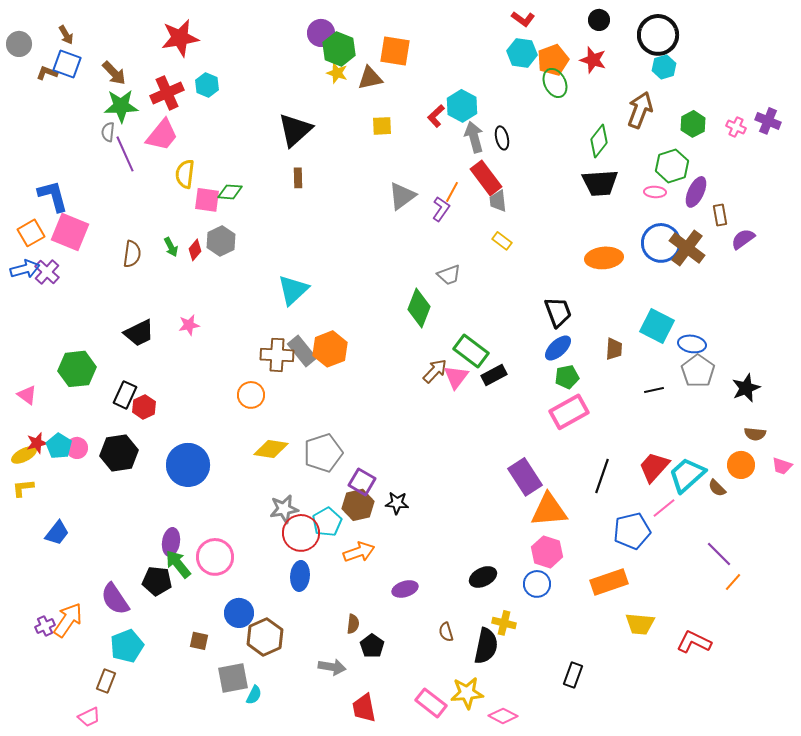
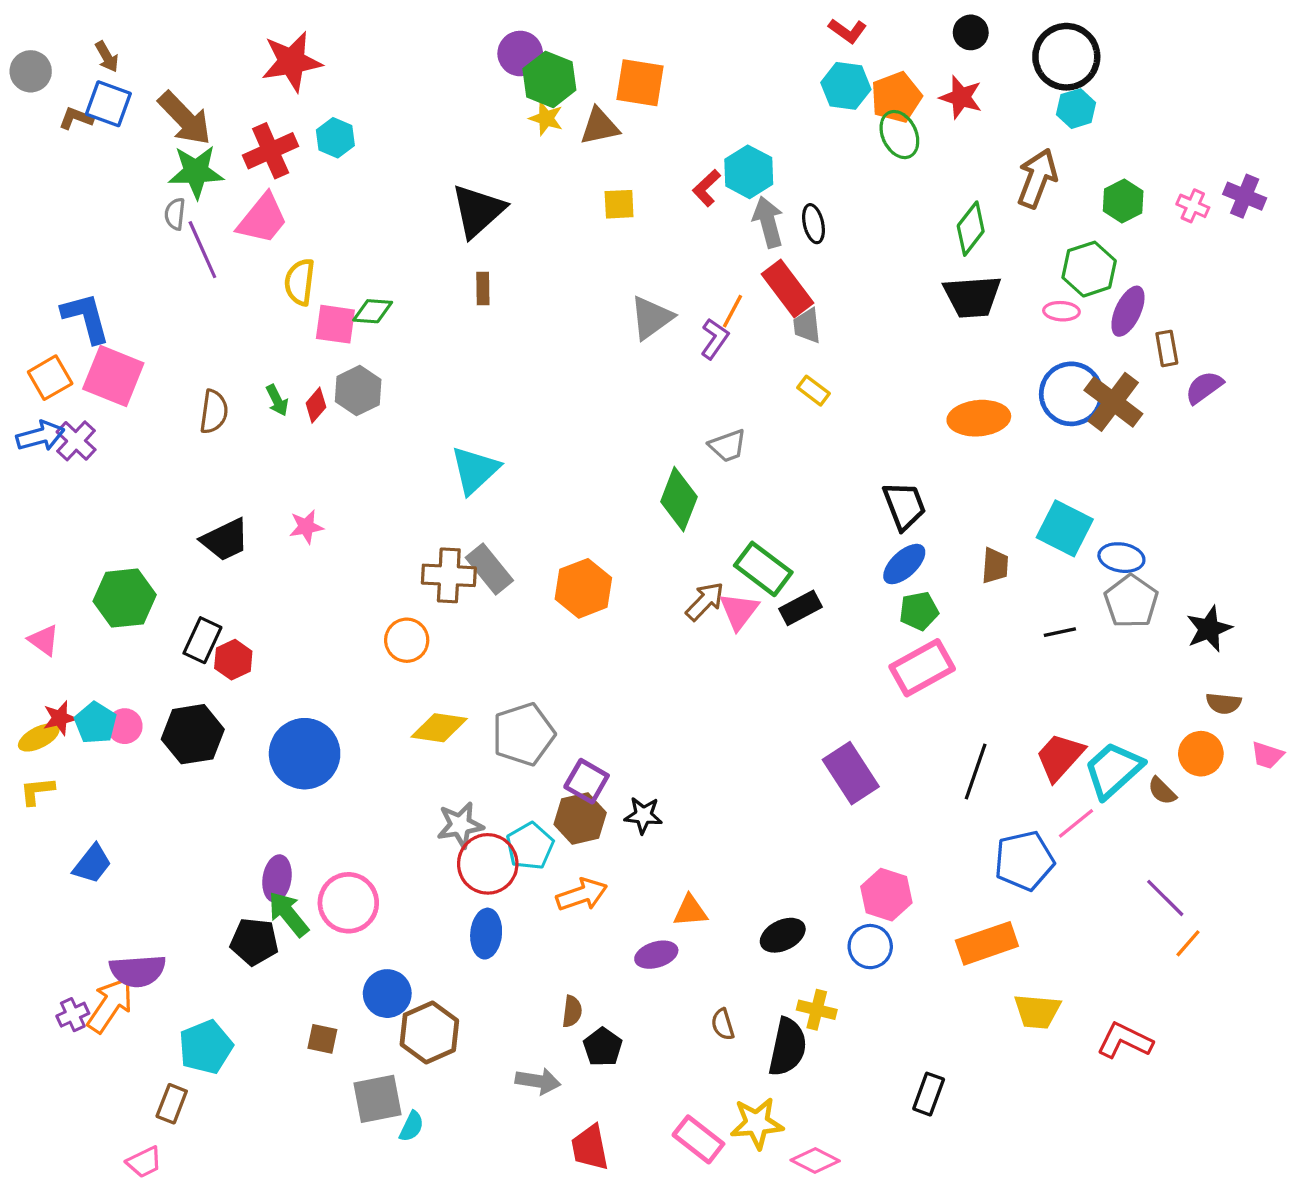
brown arrow: (114, 73) -> (185, 118), size x1.4
orange hexagon: (330, 349) -> (583, 588), moved
orange triangle: (549, 510) -> (690, 911), moved, size x0.6
purple semicircle: (115, 599) -> (138, 971), moved, turned -60

